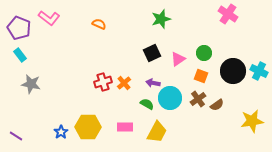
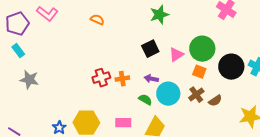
purple pentagon: (19, 28) -> (17, 24), turned 30
green circle: (204, 53) -> (202, 49), size x1.6
orange cross: (124, 83) -> (122, 79), turned 32

